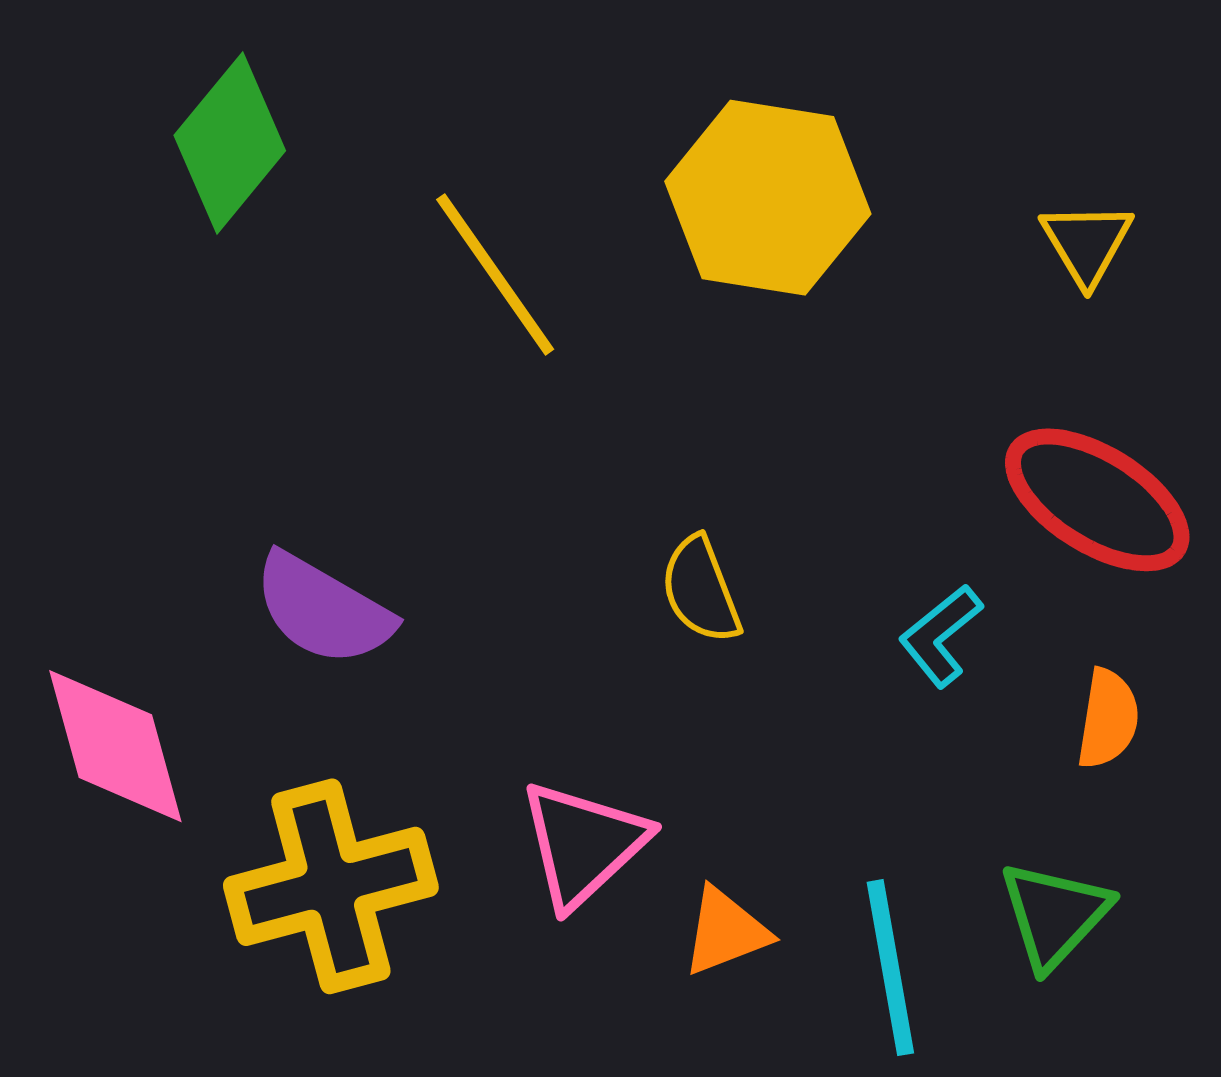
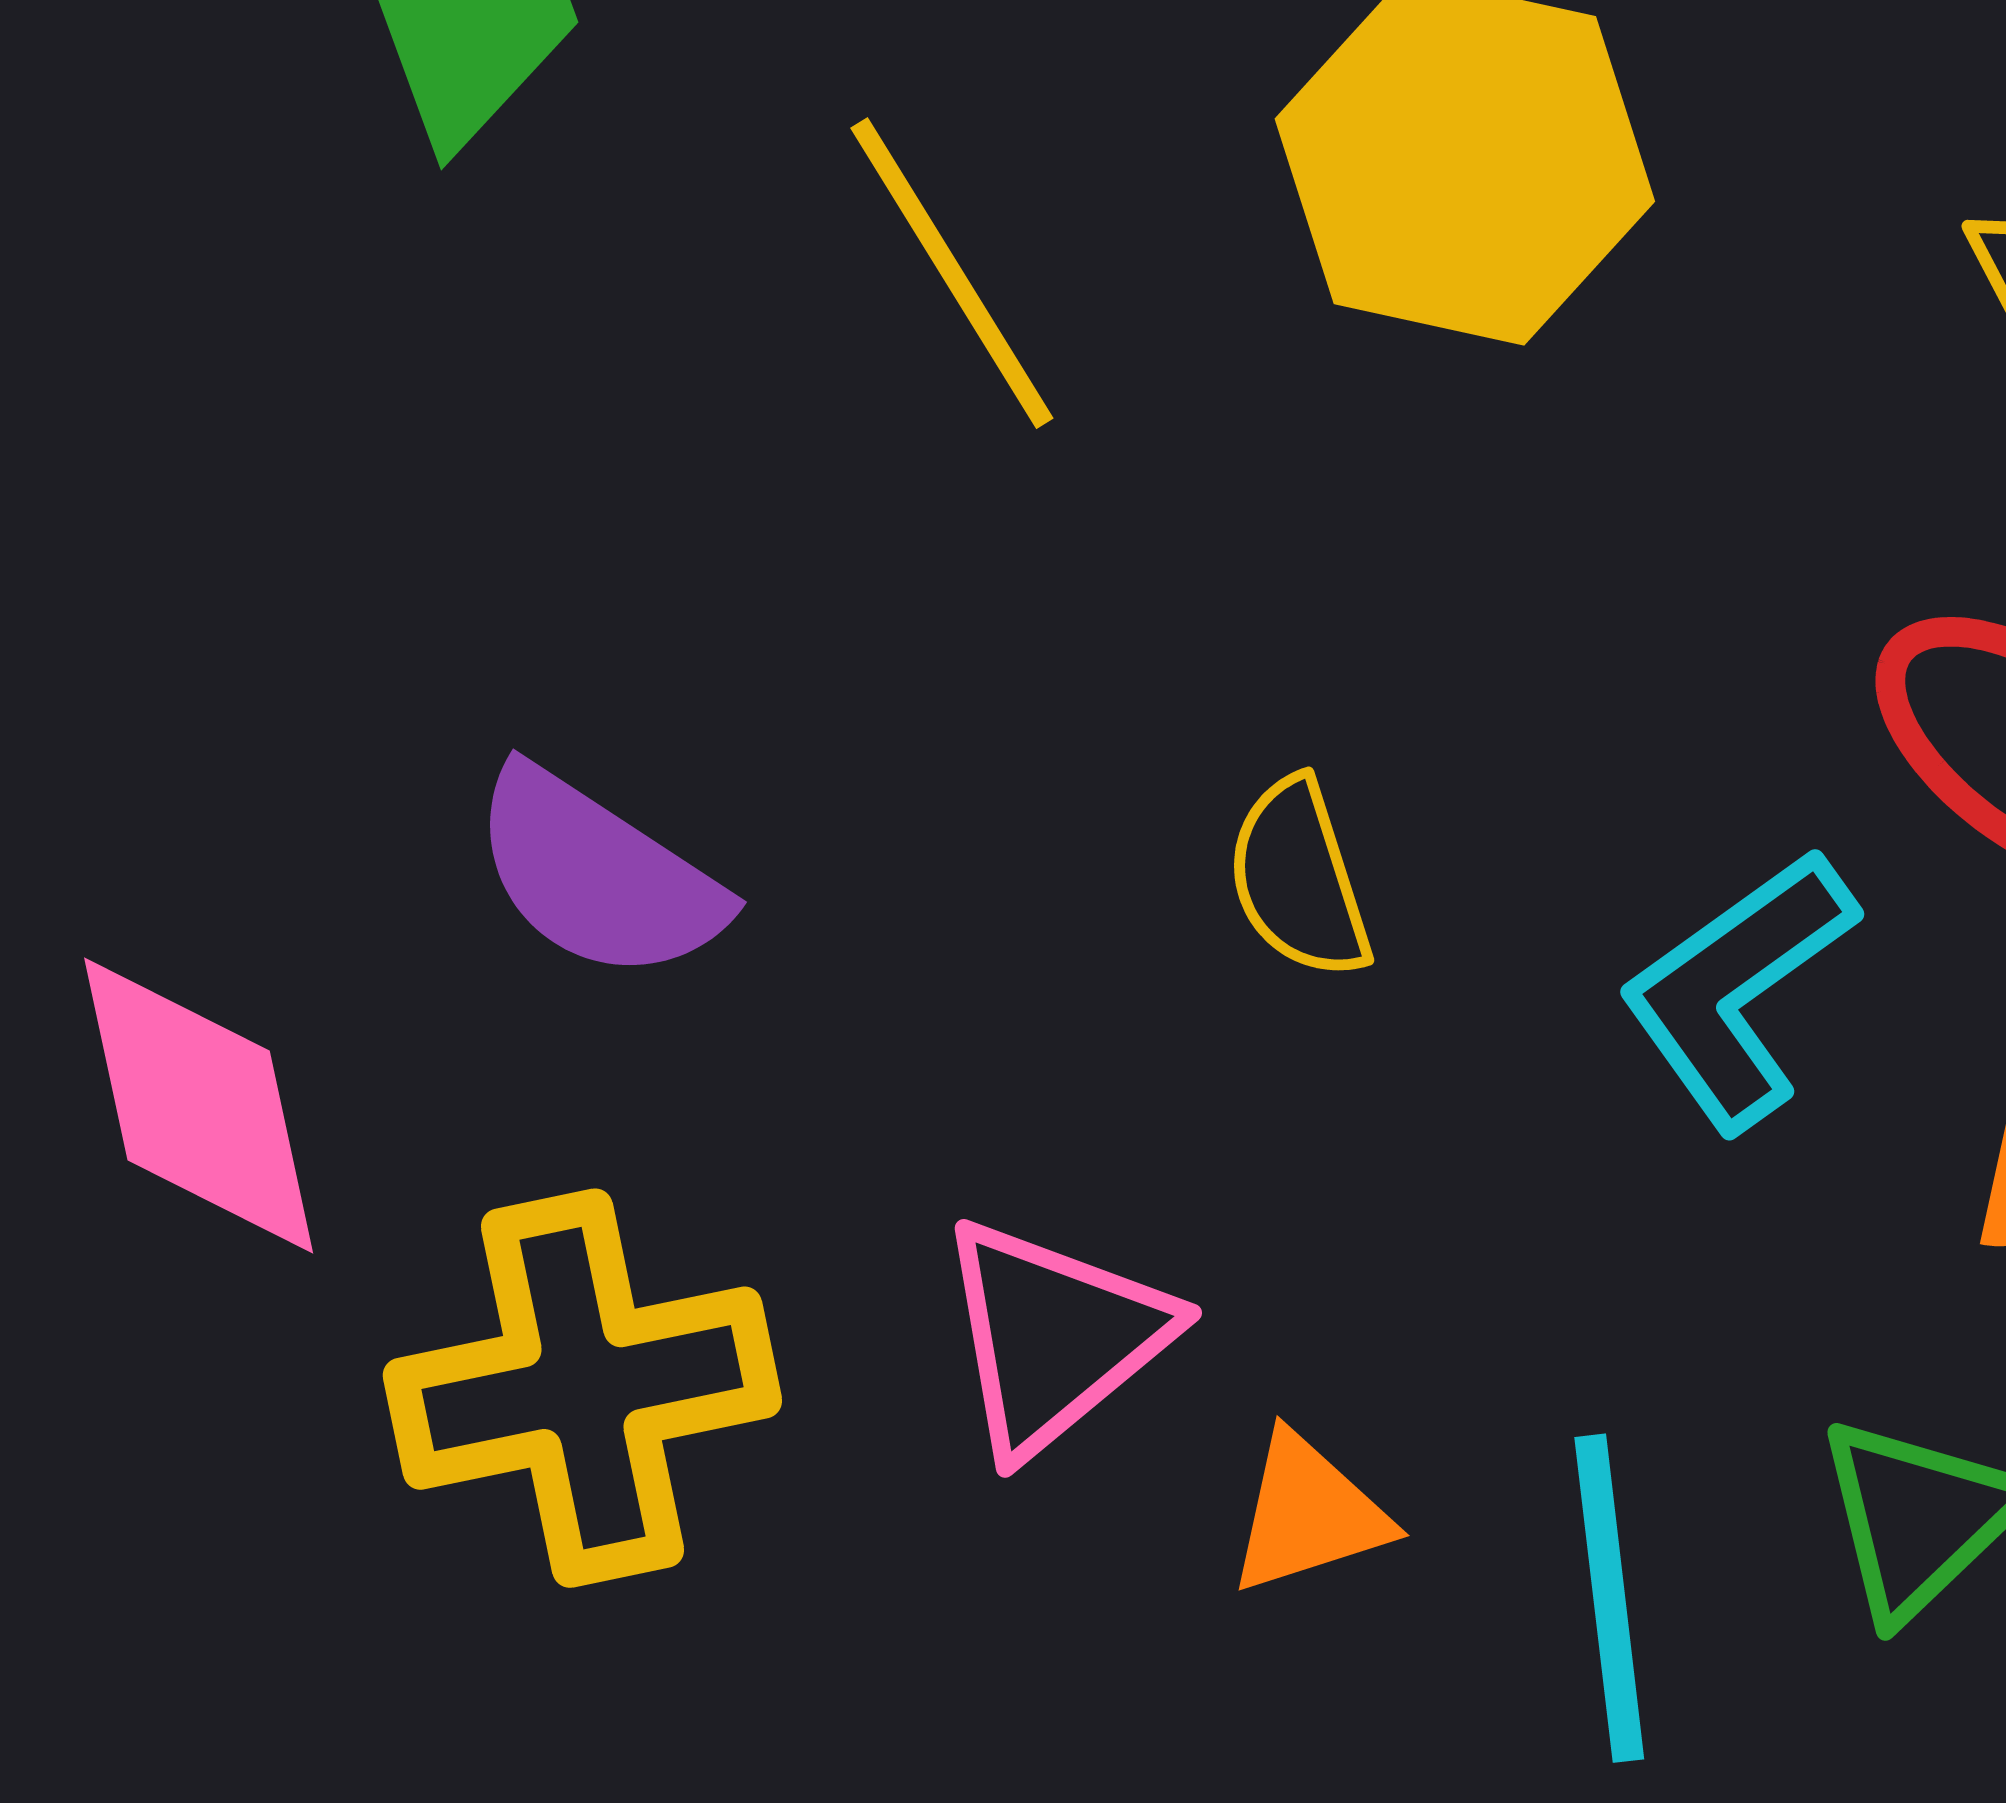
cyan L-shape: (941, 636) -> (1738, 989), size x1.5

